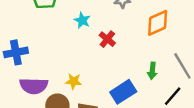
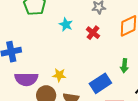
red cross: (107, 39) -> (93, 33), moved

